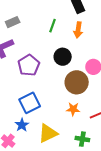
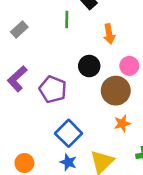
gray rectangle: (13, 22) -> (19, 30), moved
green line: (53, 26) -> (67, 19), moved
orange arrow: (78, 30) -> (109, 34), moved

